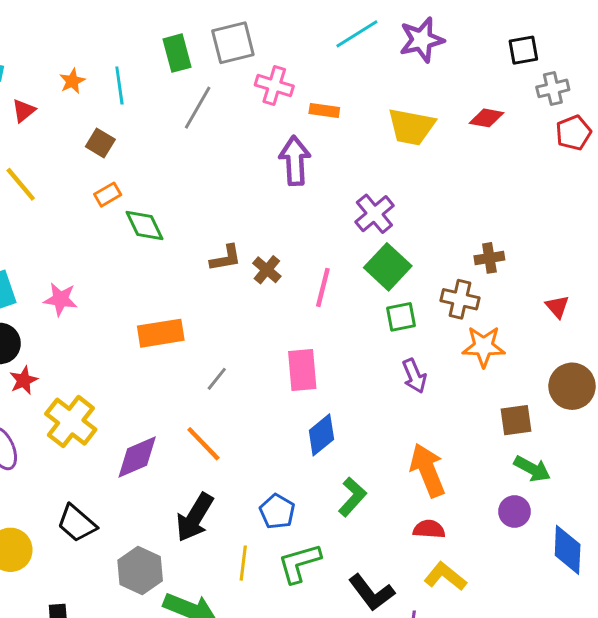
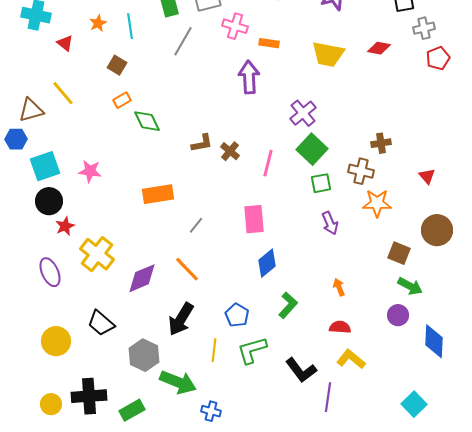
red triangle: (24, 111) -> (65, 43), turned -42
brown square: (516, 420) -> (399, 253), turned 30
orange arrow: (428, 470) -> (339, 287), size x0.5

